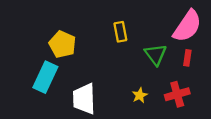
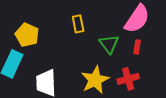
yellow star: (140, 95) -> (95, 80), size x2.0

